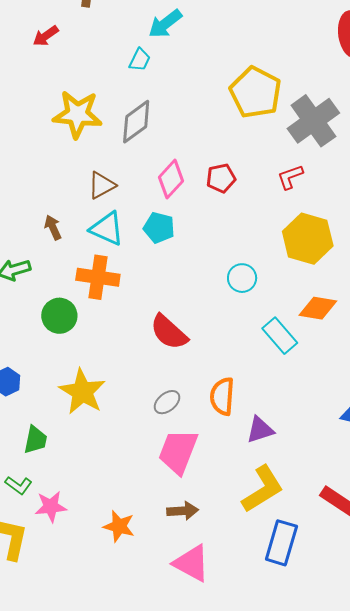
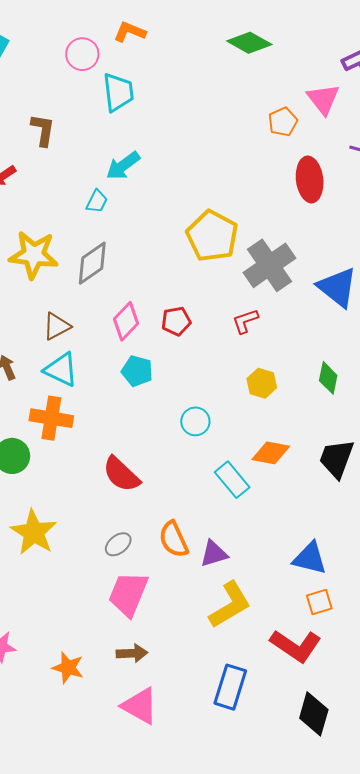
cyan pentagon: (159, 228) -> (137, 371), moved
yellow hexagon: (308, 239) -> (262, 383), size x0.6
orange semicircle: (222, 396) -> (174, 539), turned -30
purple triangle: (260, 430) -> (214, 554), moved
yellow L-shape: (263, 489) -> (230, 605), moved

